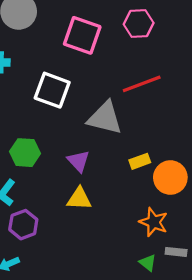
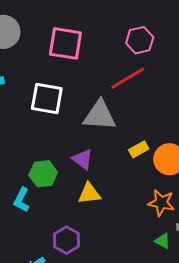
pink hexagon: (139, 24) -> (140, 40), moved
green hexagon: (25, 153) -> (43, 174), moved
purple hexagon: (23, 225) -> (66, 240), moved

